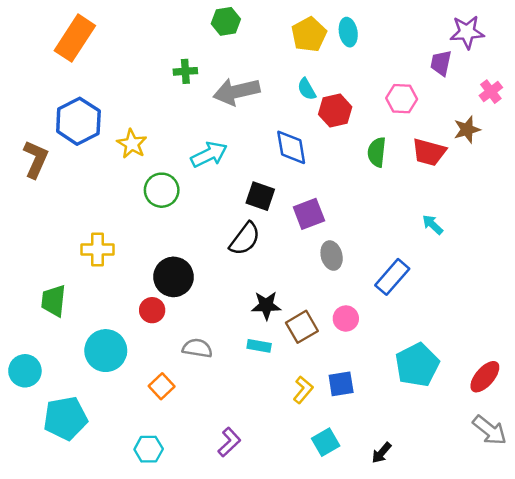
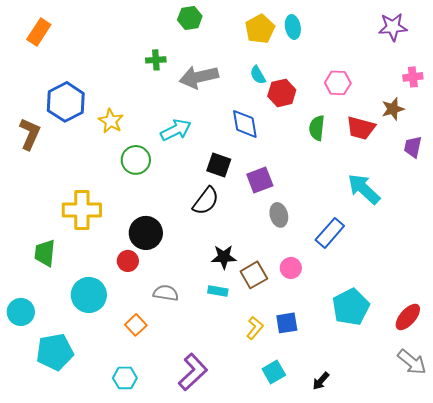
orange rectangle: (75, 38) -> (39, 32), moved, size x0.7
purple trapezoid: (441, 63) -> (413, 147), moved
pink cross: (491, 92) -> (413, 77), turned 30
cyan arrow: (433, 225) -> (364, 189), size x1.8
yellow cross: (97, 250) -> (82, 210), size x1.4
purple L-shape: (229, 442) -> (193, 372), size x1.5

